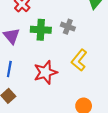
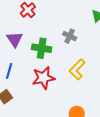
green cross: (41, 30) -> (42, 48), moved

